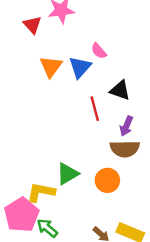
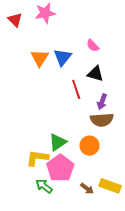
red triangle: (32, 25) -> (15, 20), moved
pink semicircle: (99, 51) -> (93, 46), moved
pink pentagon: (22, 215) -> (60, 168), moved

